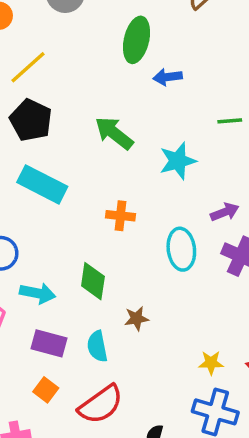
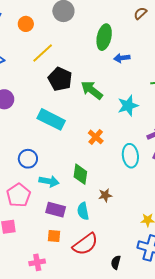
black pentagon: (31, 120) -> (60, 79), moved
orange cross: (121, 216) -> (96, 137), turned 35
orange square: (46, 390) -> (54, 236), turned -32

